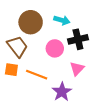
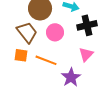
pink circle: (55, 48) -> (55, 32), moved

